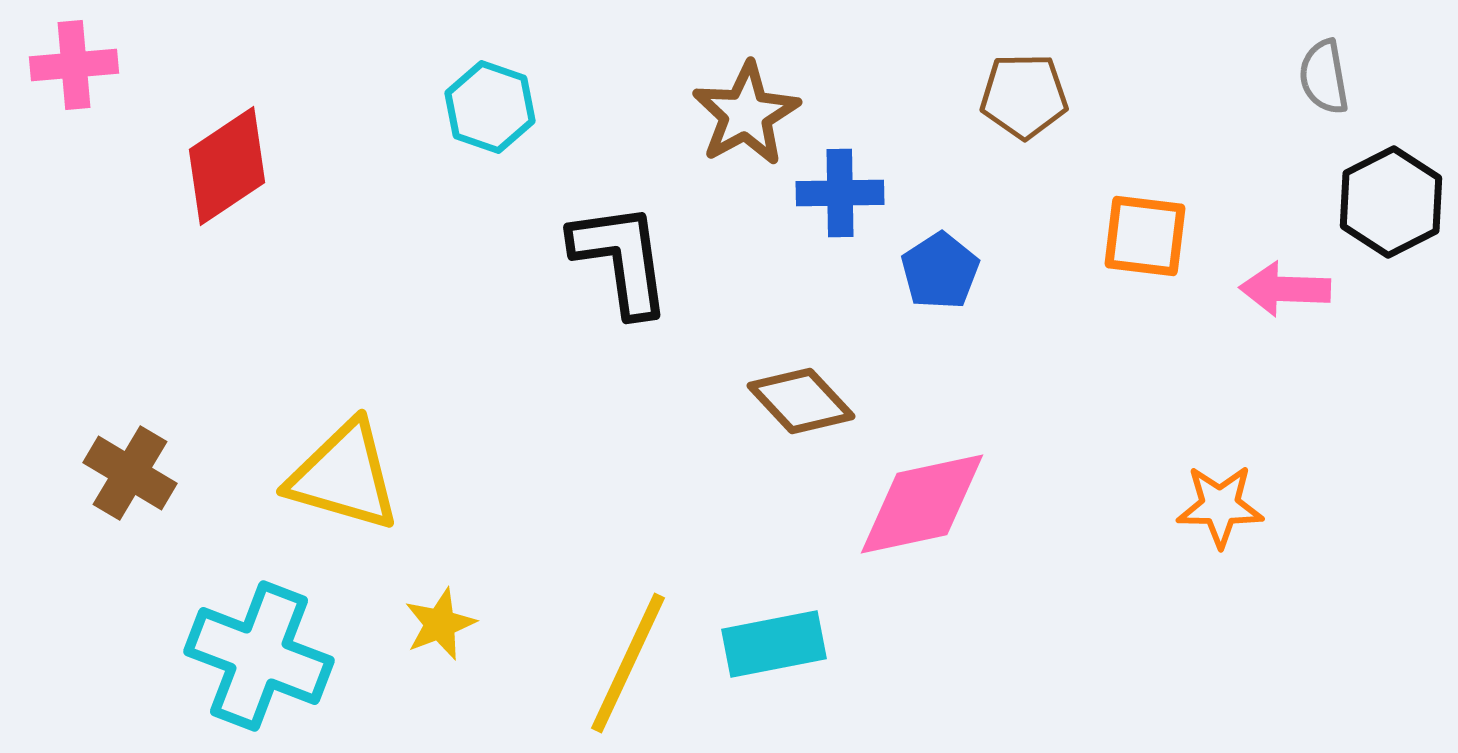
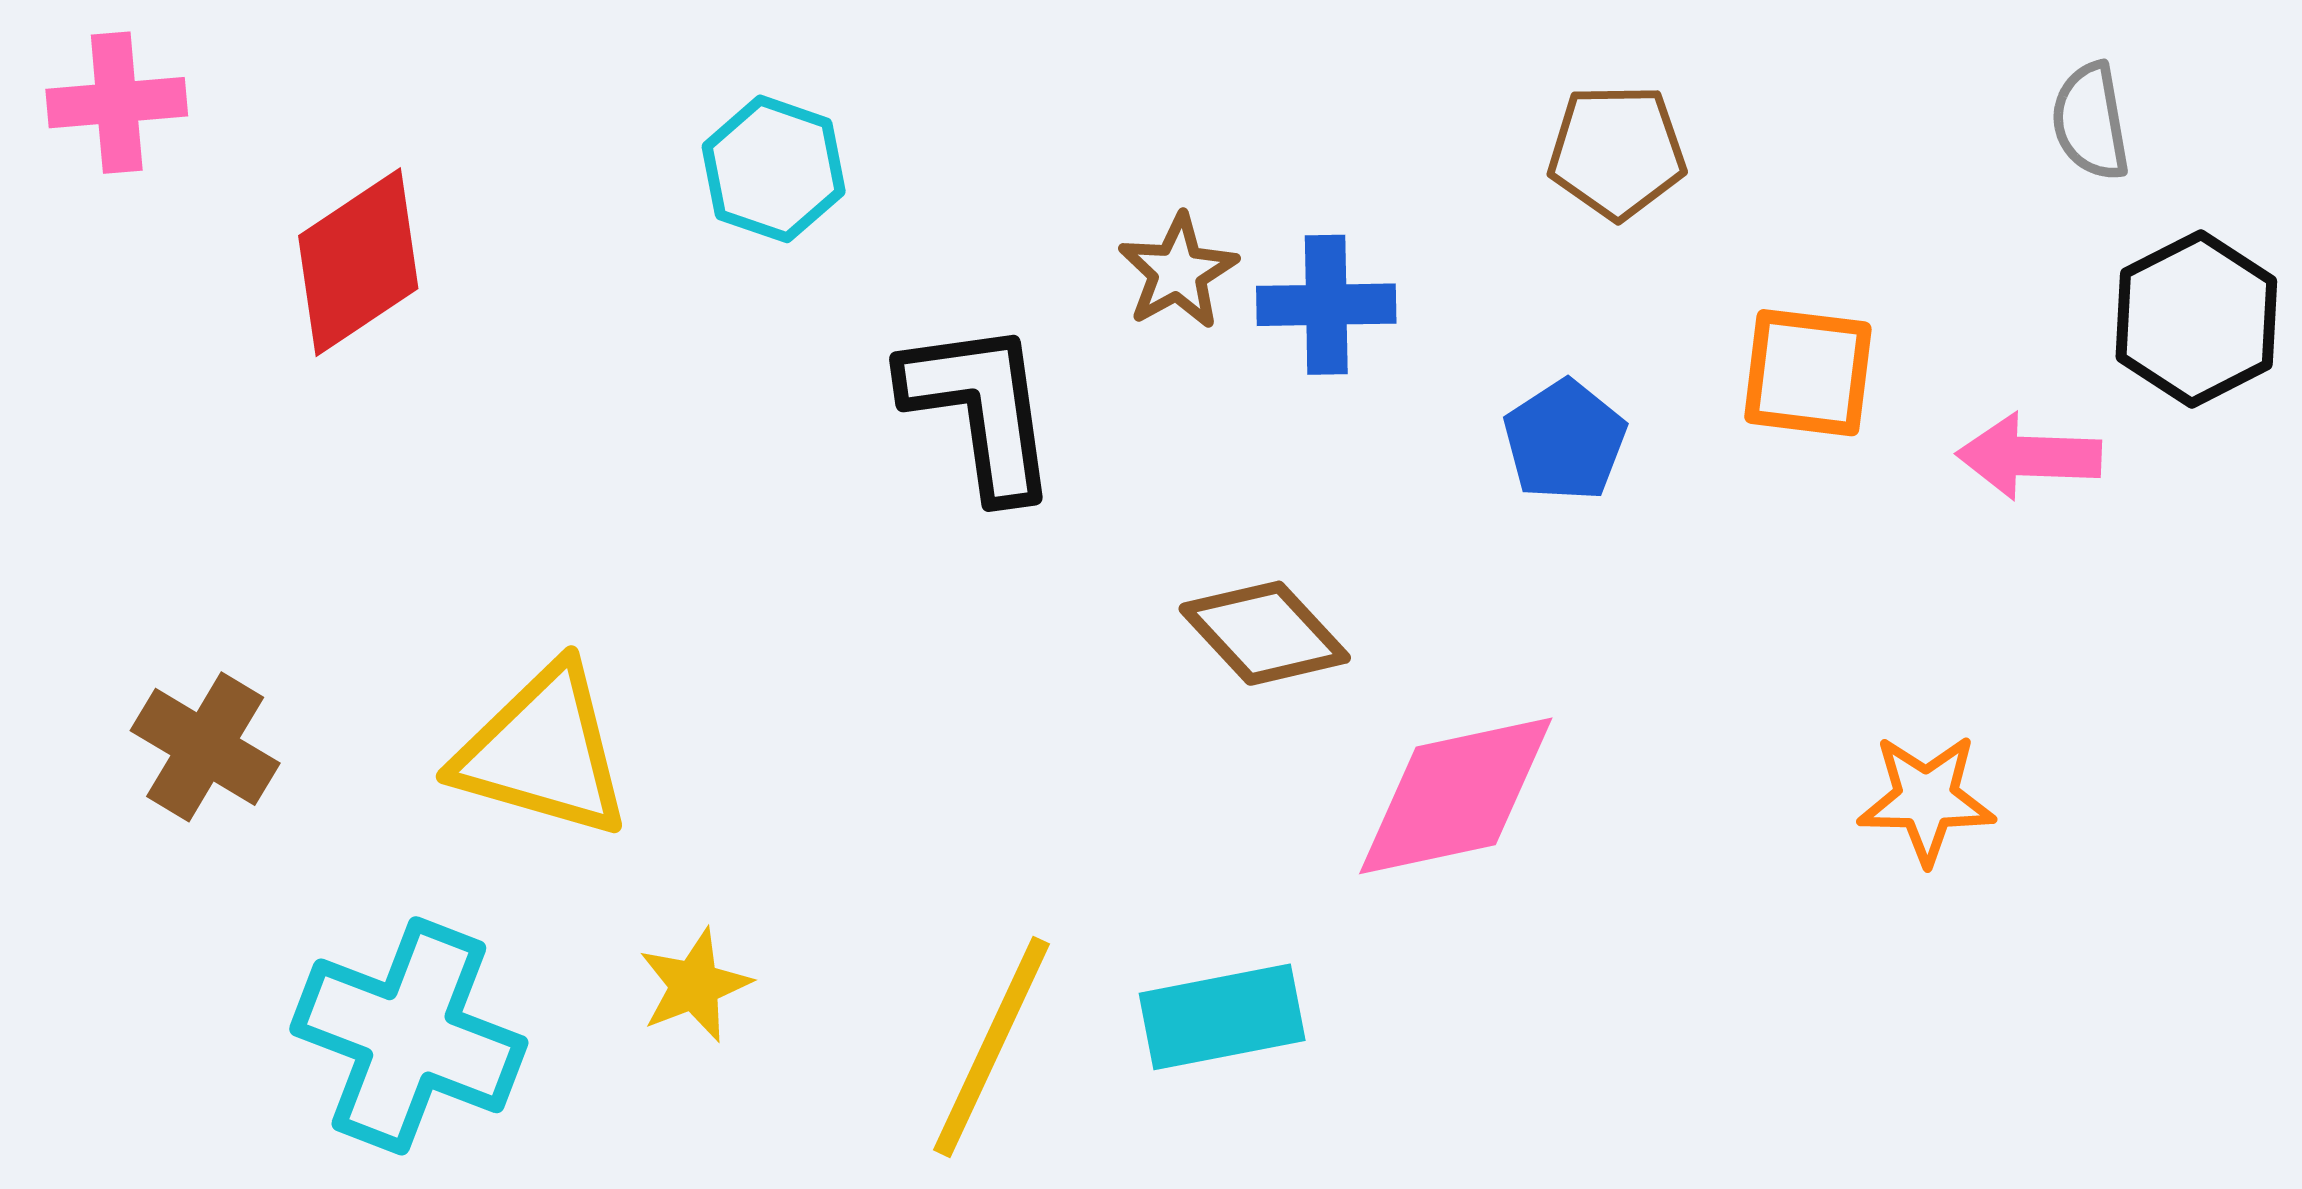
brown star: (746, 114) -> (1178, 272), moved, size x0.7
blue pentagon: (940, 271) -> (1565, 441), moved

